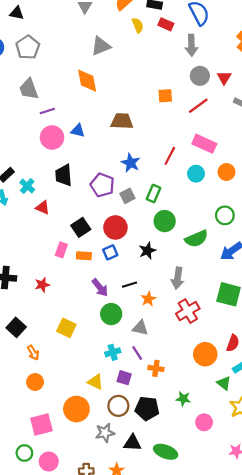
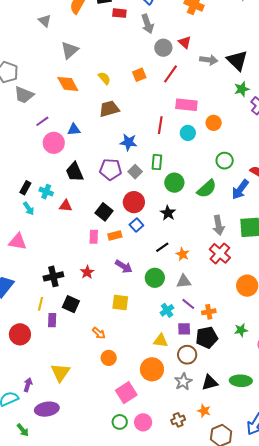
yellow semicircle: (138, 25) -> (104, 78), moved
gray trapezoid: (29, 89) -> (24, 95), moved, turned -30
gray arrow: (178, 278) -> (218, 225), moved
purple arrow: (100, 288) -> (124, 266), moved
black square: (16, 327) -> (71, 304), moved
black pentagon: (147, 408) -> (207, 337), moved

